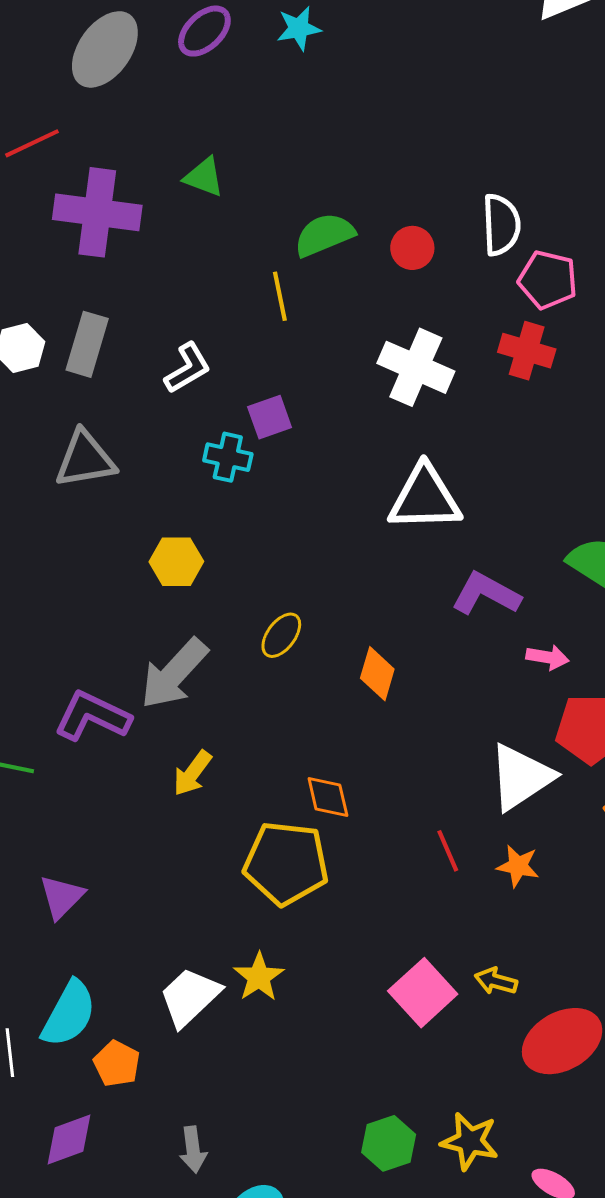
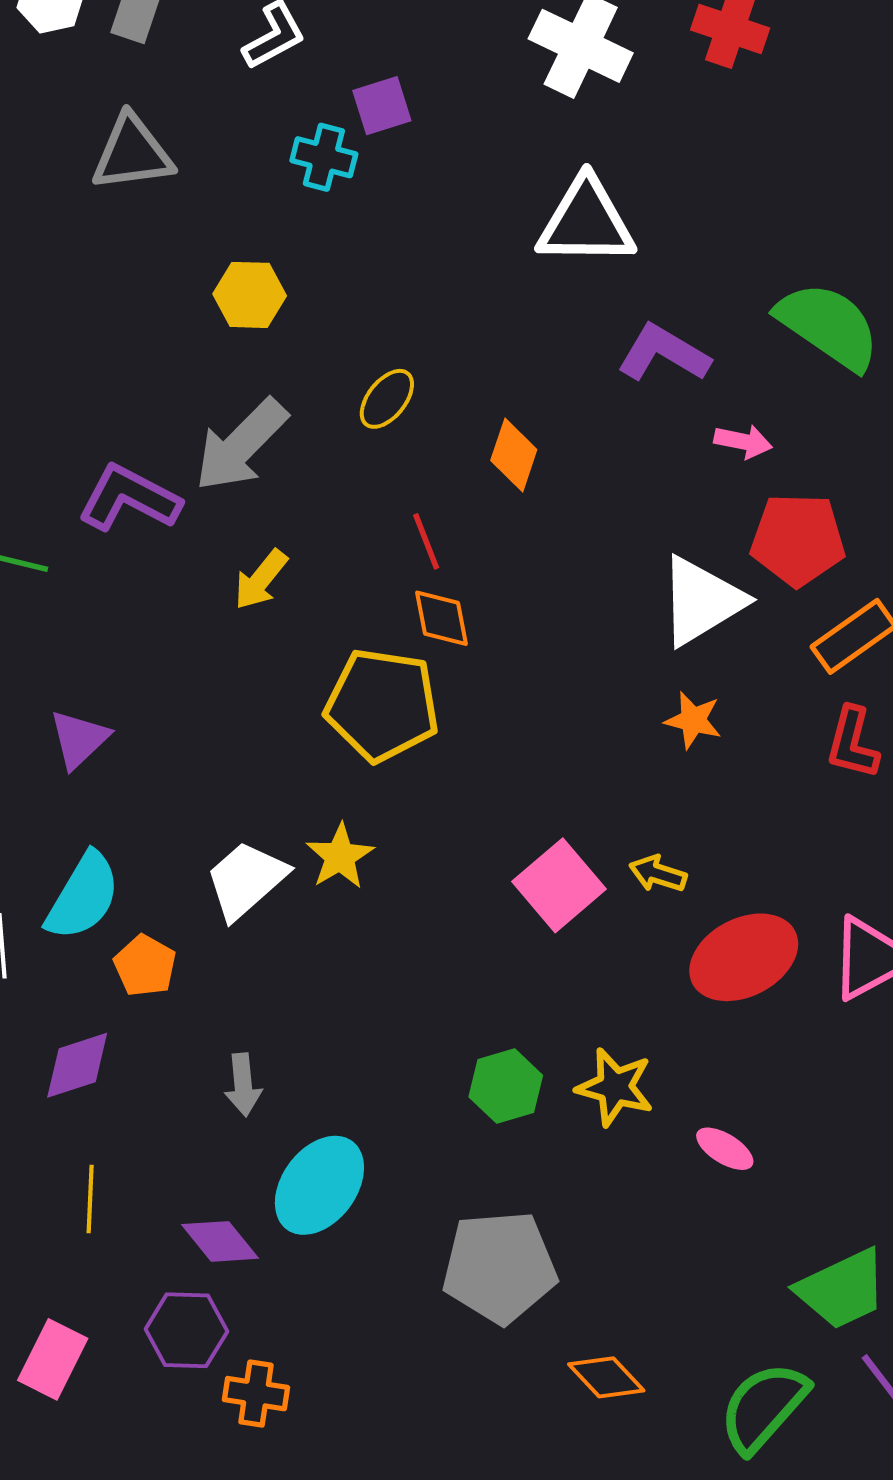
red line: (448, 851) -> (426, 541), moved

